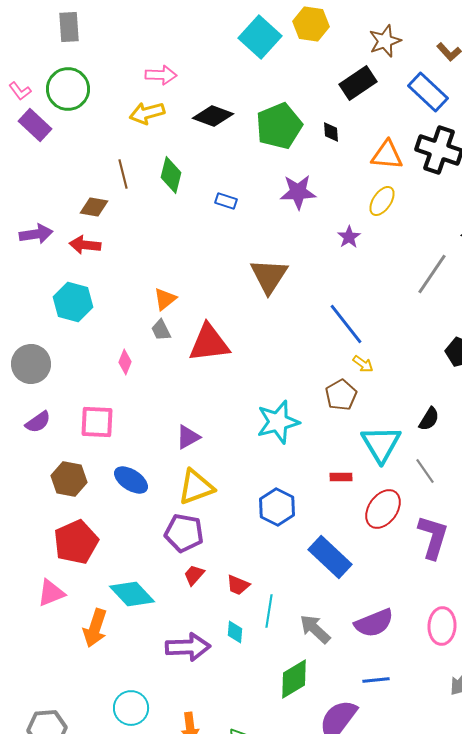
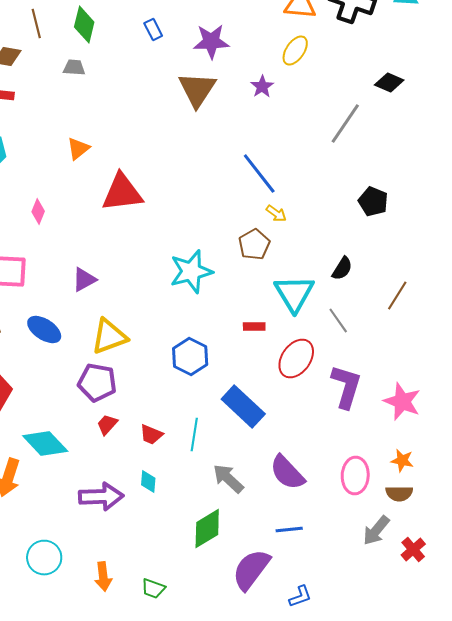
blue rectangle: (226, 201) -> (153, 30), moved, turned 45
brown triangle: (269, 276) -> (197, 90), moved
gray trapezoid: (161, 330) -> (74, 68), moved, turned 120
purple triangle: (188, 437) -> (84, 280), moved
cyan line: (269, 611) -> (194, 434), moved
purple semicircle: (374, 623) -> (287, 472), turned 69

